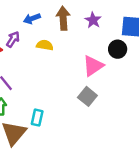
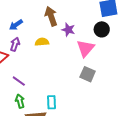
blue arrow: (32, 19) -> (16, 25), moved
purple star: (93, 20) -> (68, 30), moved

